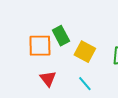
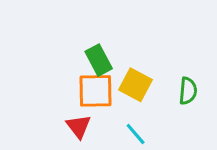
orange square: (40, 46) -> (96, 91), moved

